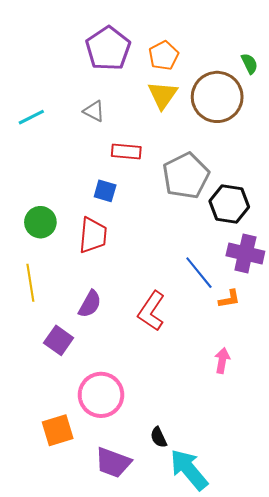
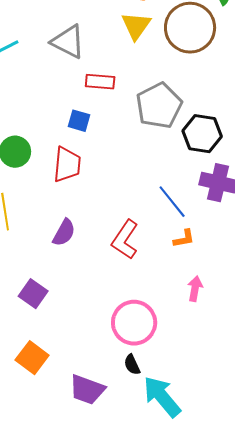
gray triangle: (94, 111) -> (68, 42), size x1.6
orange L-shape: (229, 299) -> (184, 239), moved
purple square: (59, 340) -> (33, 294), moved
pink circle: (101, 395) -> (134, 323), moved
orange square: (58, 430) -> (32, 358), turned -36

